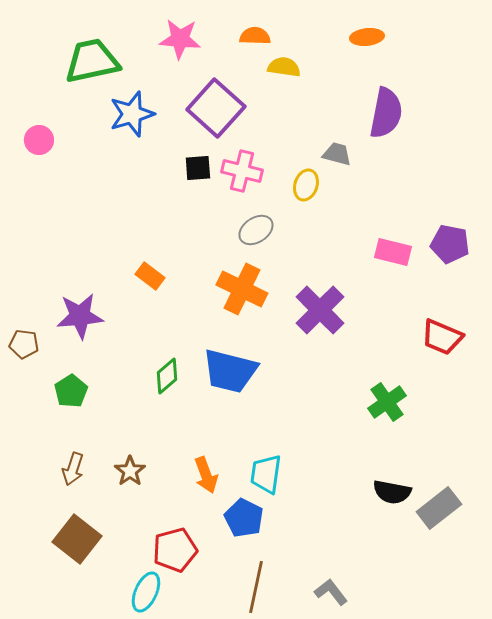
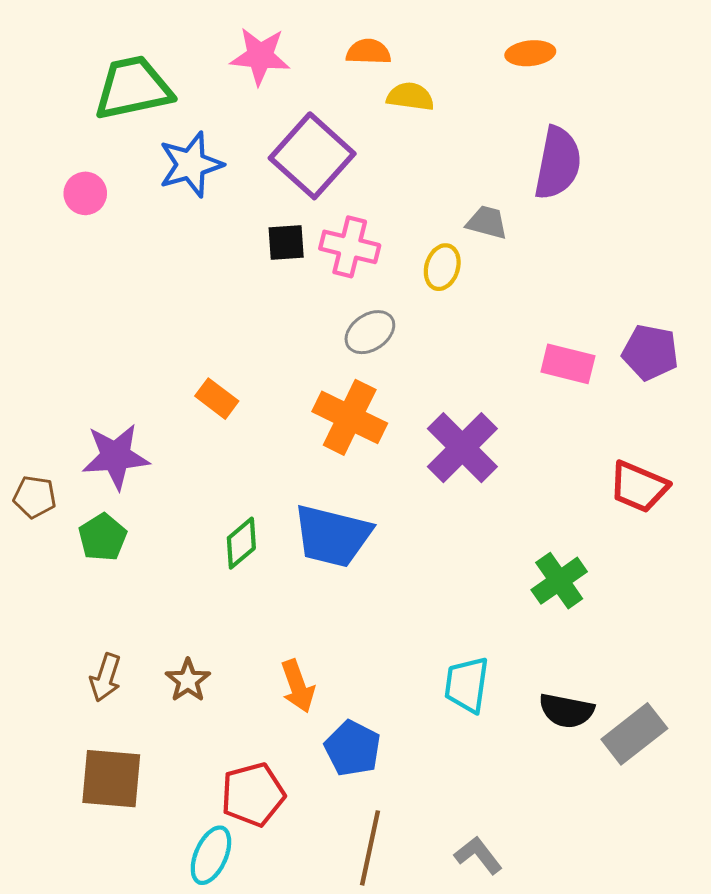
pink circle: (39, 140) -> (85, 193), moved
green pentagon: (71, 391) -> (103, 537), moved
cyan trapezoid: (266, 474) -> (467, 685), moved
brown square: (77, 539) -> (111, 779), turned -33

